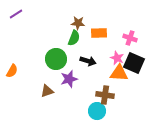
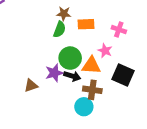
green circle: (56, 59) -> (70, 58), moved
black arrow: (88, 61) -> (72, 76), moved
black square: (134, 63) -> (123, 75), moved
orange triangle: (119, 73) -> (91, 65), moved

